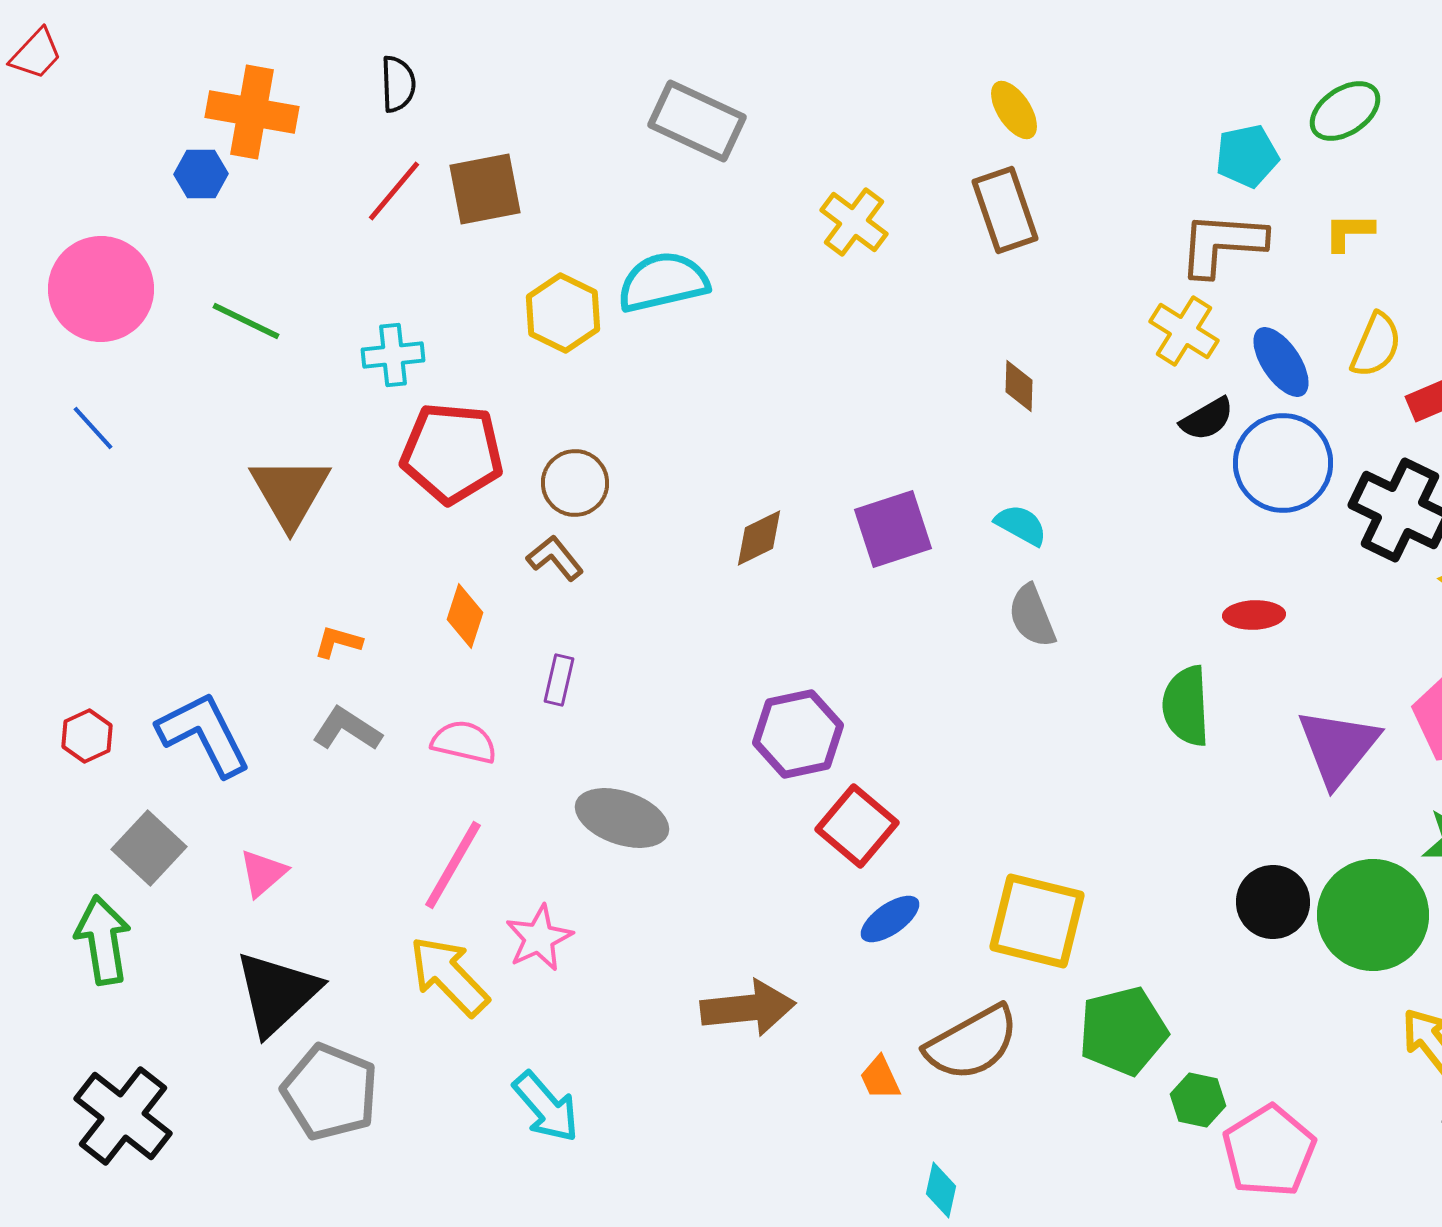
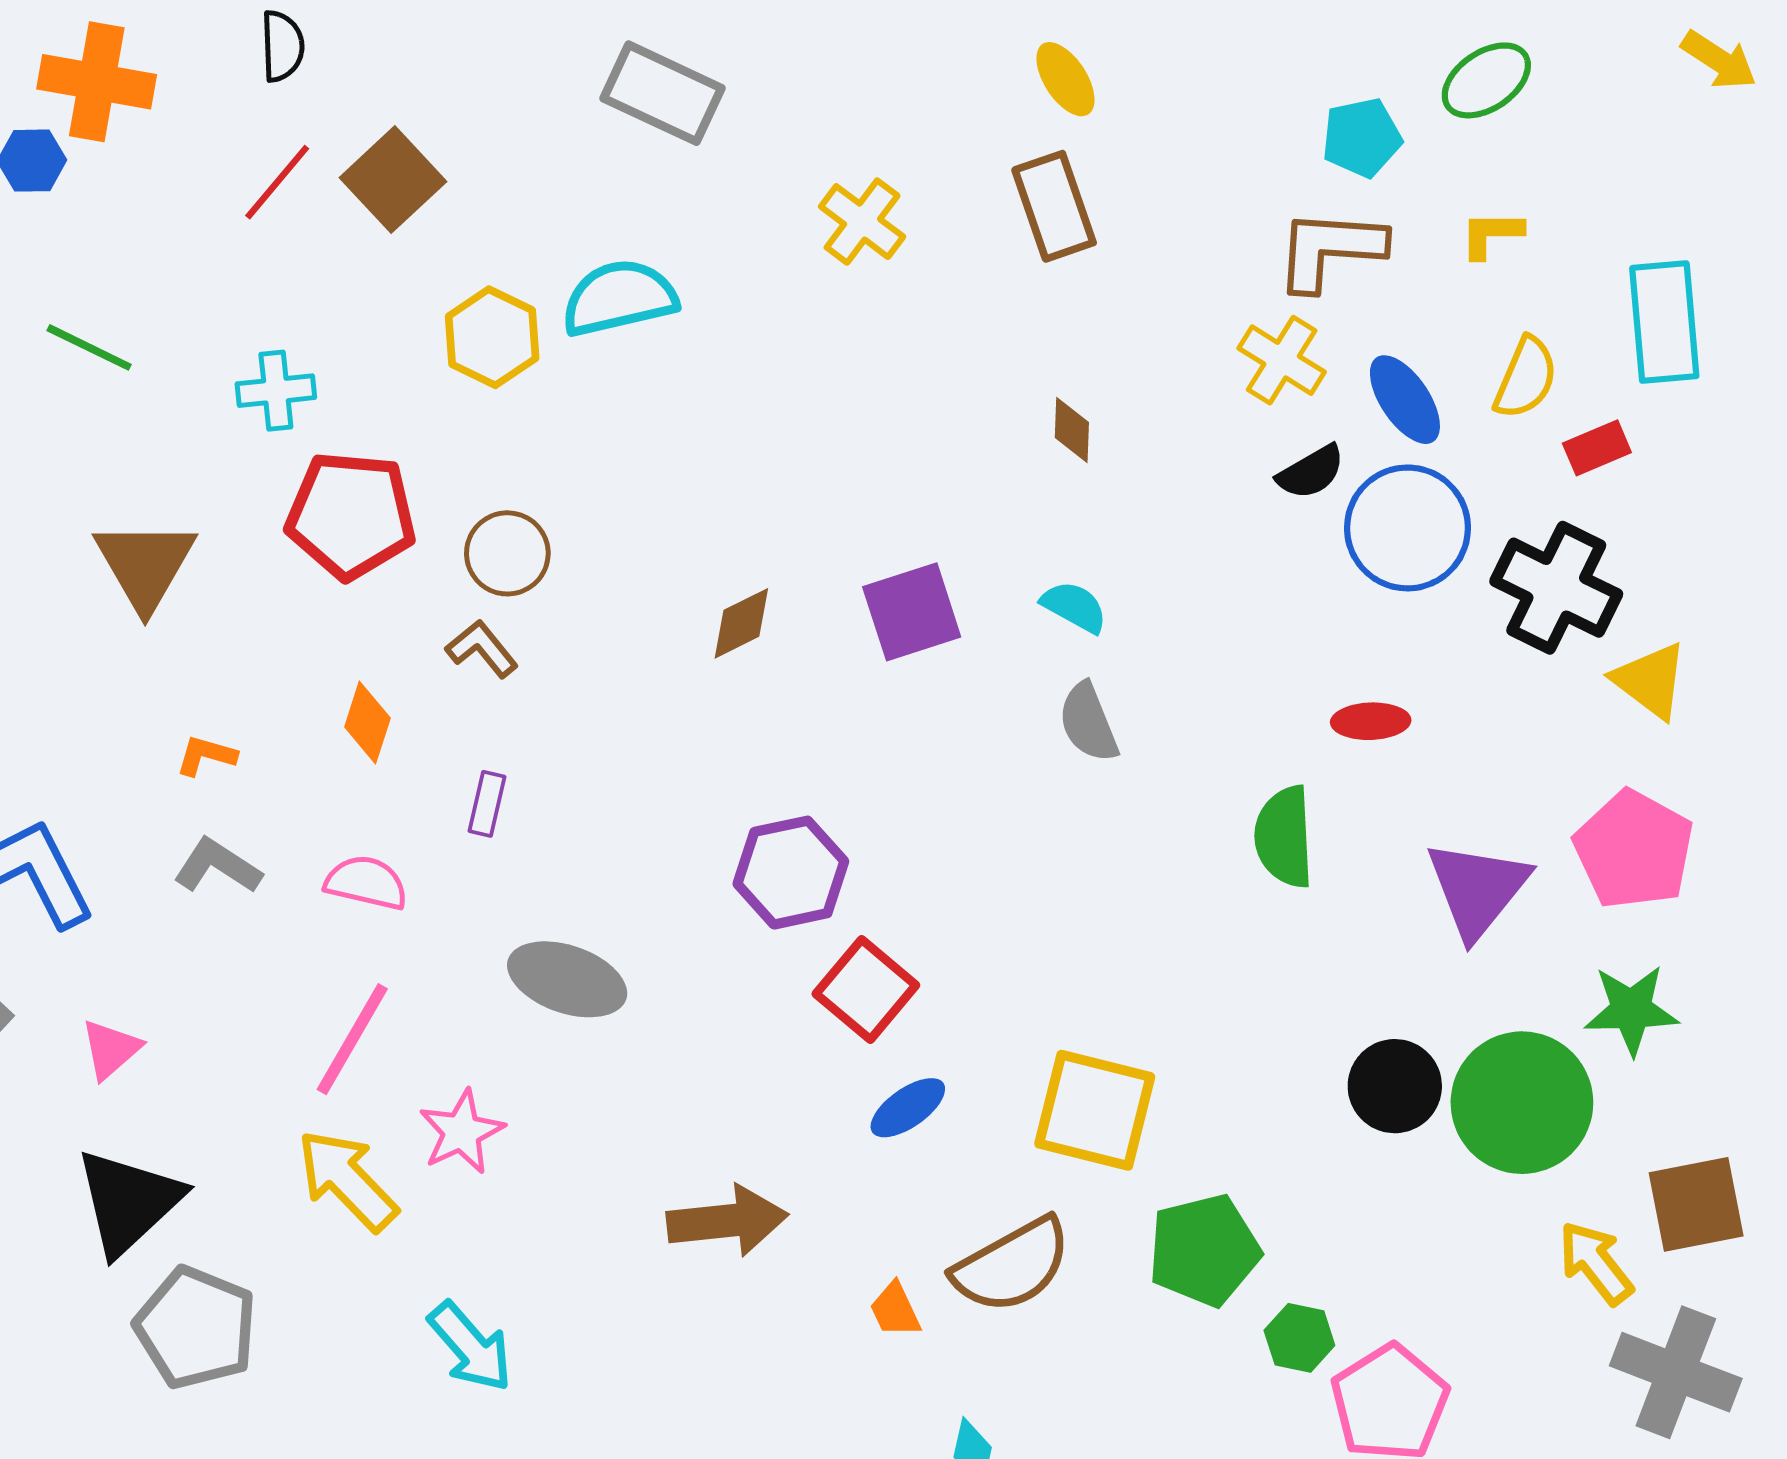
brown square: (485, 189) -> (393, 180), turned -32

